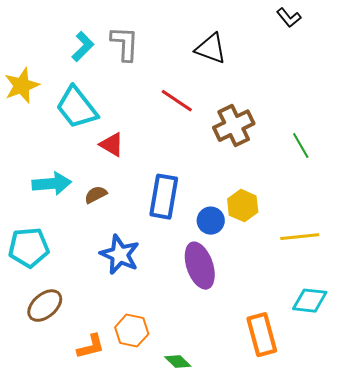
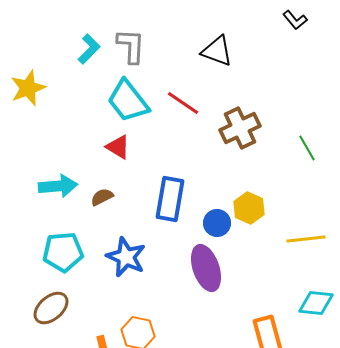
cyan trapezoid: (77, 108) -> (128, 101), moved
cyan pentagon: (29, 248) -> (63, 252), moved

